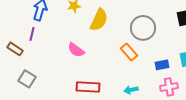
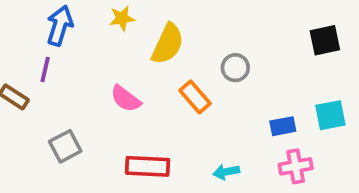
gray circle: (143, 28) -> (235, 68), moved, size x0.6
orange rectangle: (129, 52) -> (195, 97), moved
gray square: (27, 79) -> (65, 146), moved, turned 30

